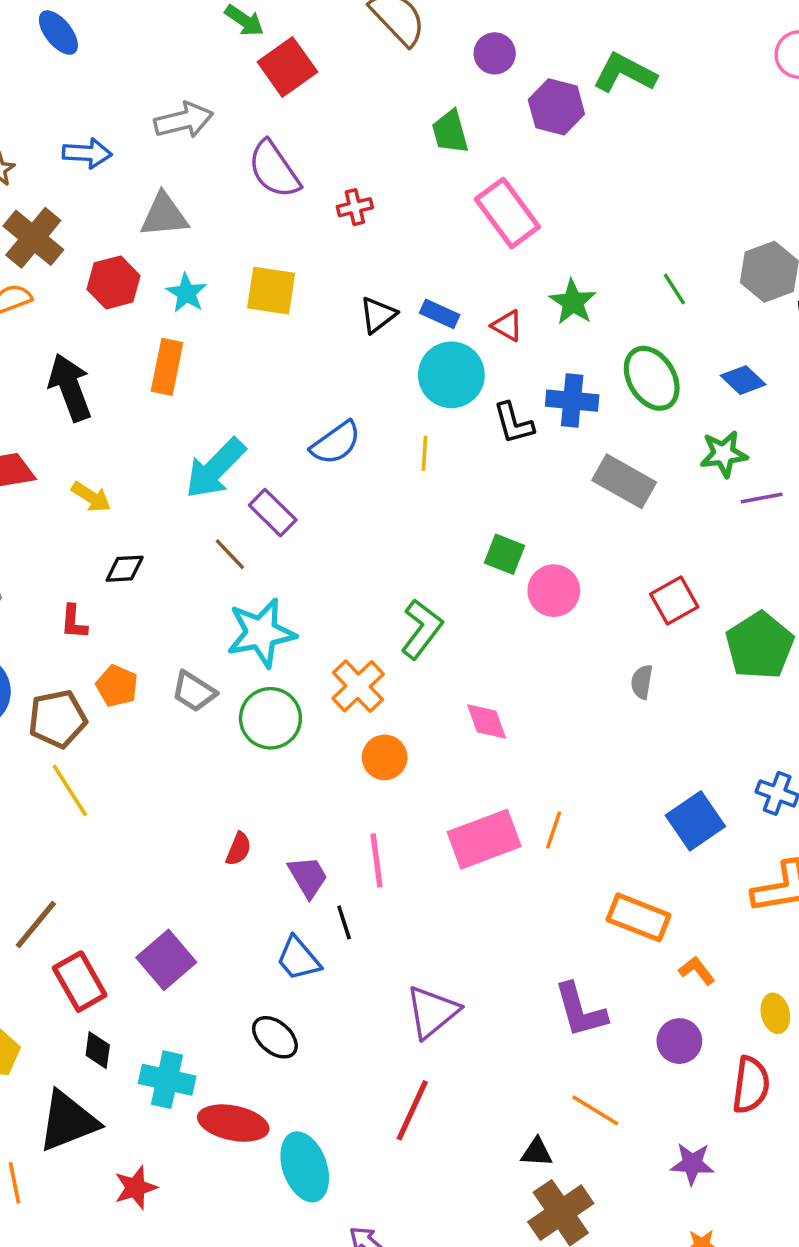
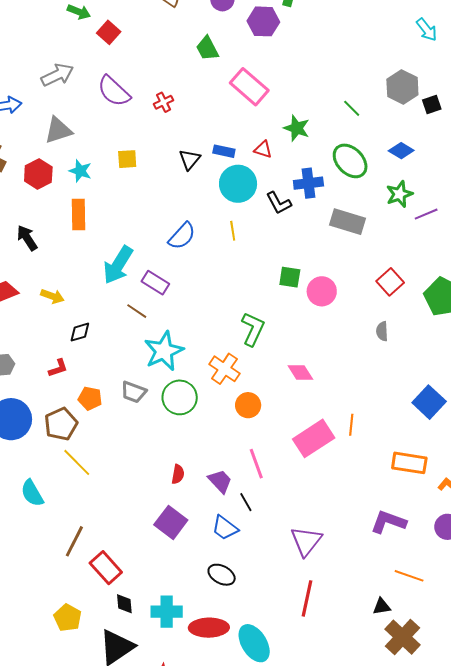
red square: (287, 67) -> (109, 32), size x0.7
yellow square: (271, 291) -> (127, 159), size x0.7
black arrow: (70, 387) -> (27, 238), size x0.7
red L-shape: (74, 622) -> (58, 368), turned -100
purple square: (166, 960) -> (171, 522), moved
purple L-shape: (580, 1010) -> (388, 522), turned 138

